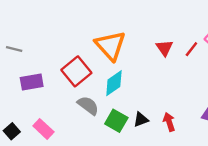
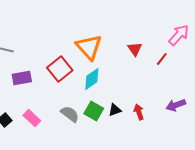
red line: (191, 49) -> (162, 59), moved
gray semicircle: (88, 105) -> (70, 114), moved

